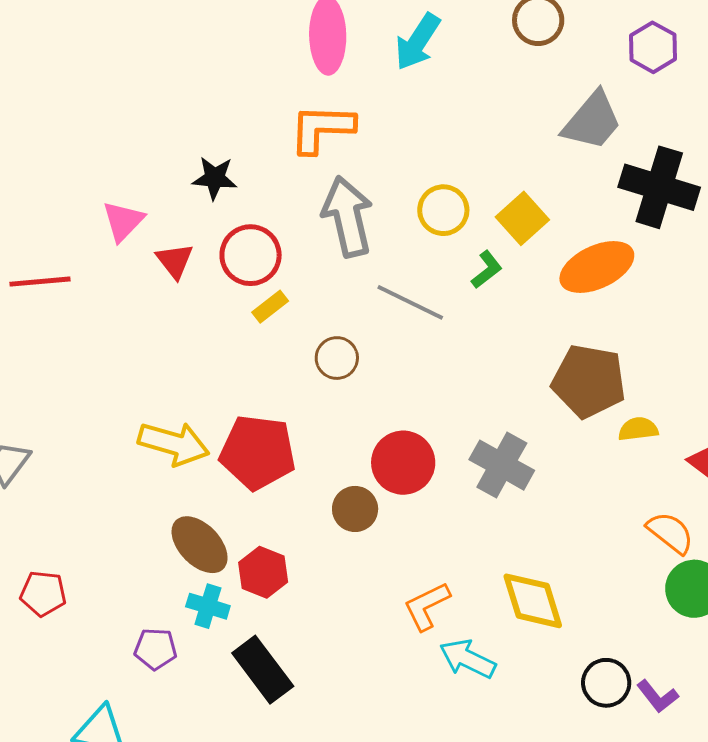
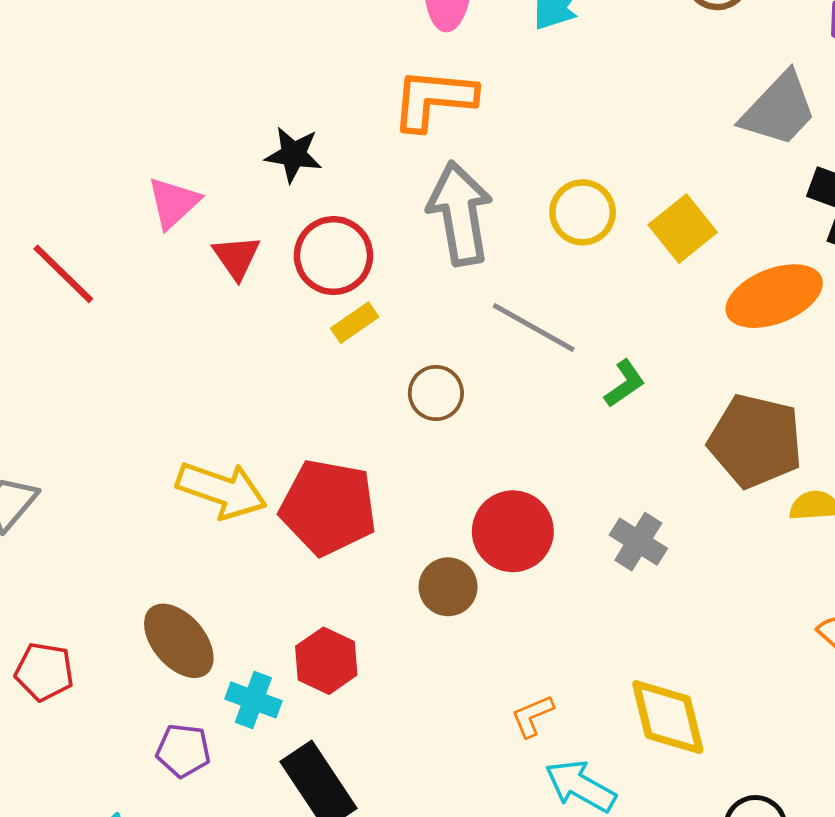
green L-shape: (487, 270) -> (625, 384), moved
red line: (40, 282) -> (63, 274), turned 46
gray cross: (502, 465) -> (638, 542), size x0.7
brown ellipse: (200, 545) -> (179, 641), moved
orange L-shape: (427, 606) -> (532, 716), size x0.7

